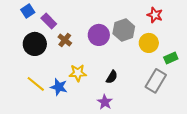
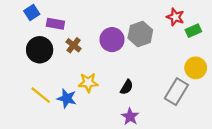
purple rectangle: (49, 21) -> (55, 24), turned -35
yellow circle: (149, 43) -> (196, 68), moved
green rectangle: (171, 58) -> (193, 31), moved
purple star: (105, 102) -> (130, 117), moved

